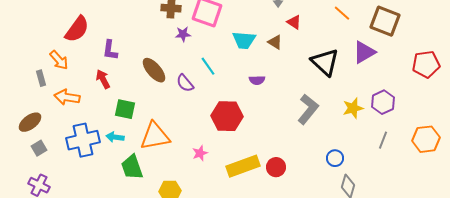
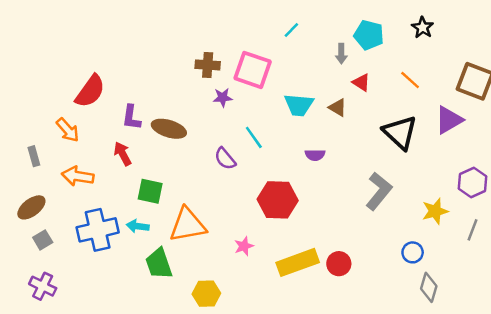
orange line: (342, 13) -> (410, 80), moved
brown ellipse: (154, 70) -> (169, 129), moved, turned -32
gray rectangle: (41, 78) -> (34, 156), moved
yellow star: (353, 108) -> (435, 211), moved

